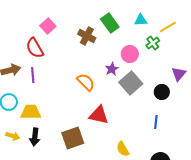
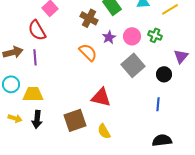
green cross: (153, 43) -> (155, 35), moved, turned -32
purple star: (112, 69) -> (109, 37), moved
orange semicircle: (86, 82) -> (88, 52), moved
yellow semicircle: (123, 149) -> (104, 131), moved

